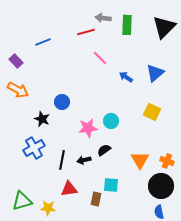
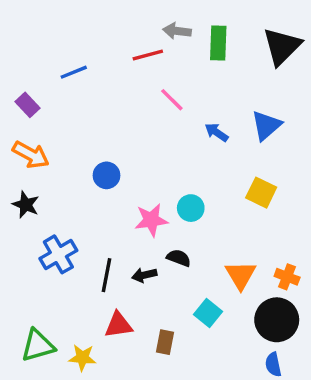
black star: (42, 119) -> (26, 205), moved
black semicircle: (104, 150) -> (179, 258), turned 56
cyan square: (111, 185) -> (208, 313), moved, turned 35

